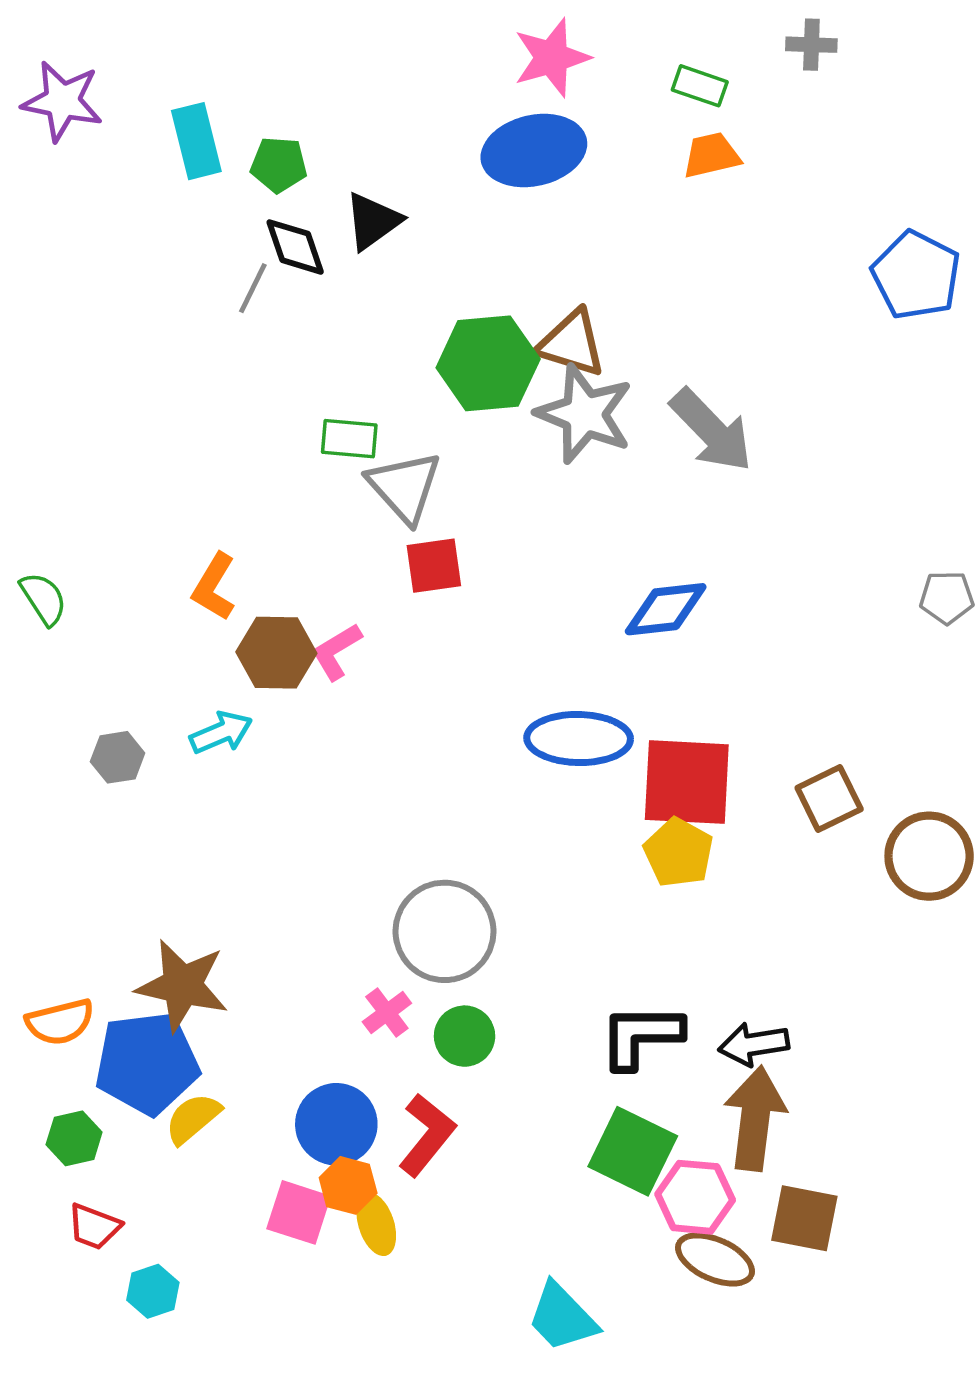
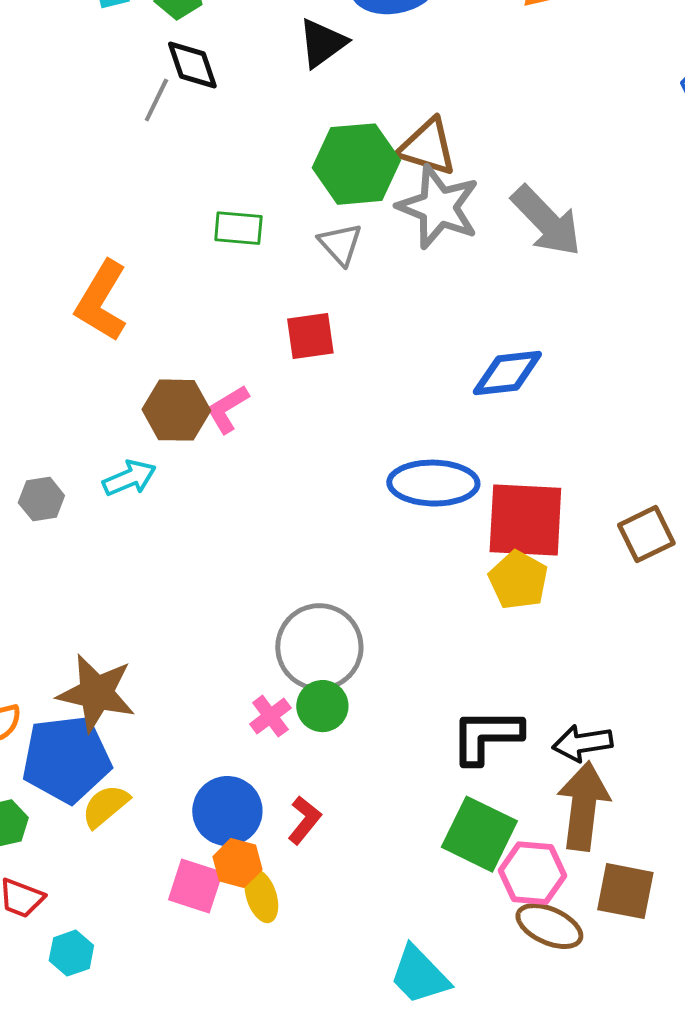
black triangle: (373, 221) -> (322, 43), moved
gray triangle: (405, 487) -> (340, 244), moved, size x0.7
orange L-shape: (214, 587) -> (101, 301), moved, size x1.4
green circle: (465, 1036) -> (322, 706), moved
red L-shape: (427, 1135) -> (304, 820), size x0.7

